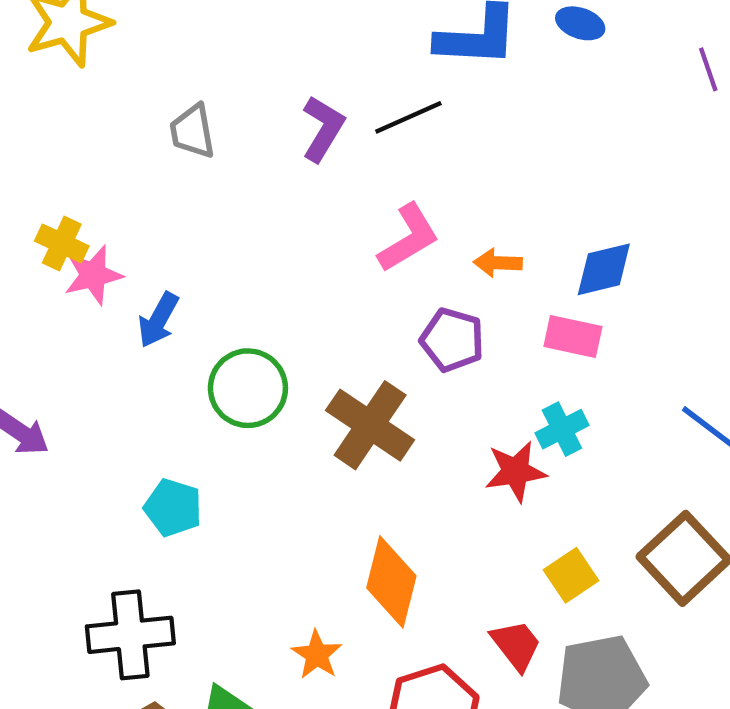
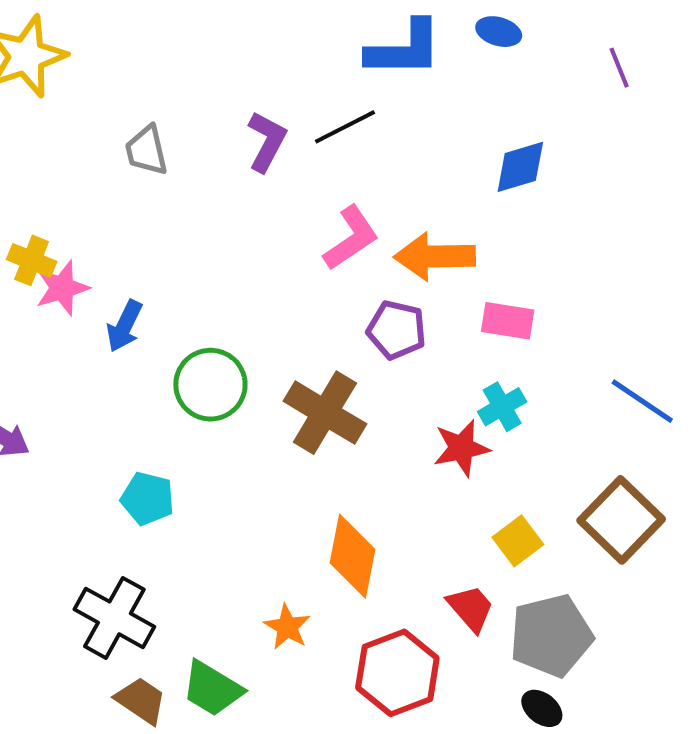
orange arrow: (498, 263) -> (435, 256), size x1.8
blue diamond: (604, 269) -> (520, 167), moved
black cross: (130, 635) -> (114, 618), turned 38

